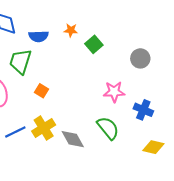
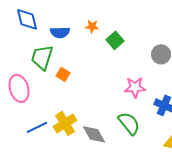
orange square: (42, 91) -> (63, 74), moved

